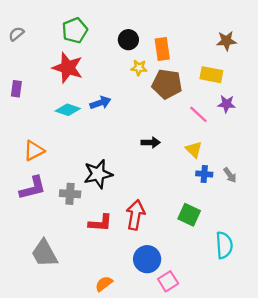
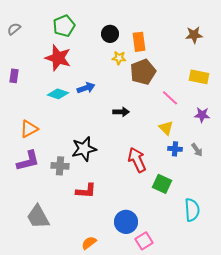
yellow rectangle: (211, 75) -> (199, 77), moved
brown pentagon: (167, 84) -> (143, 72), turned -30
purple star: (226, 104) -> (202, 115), moved
black arrow: (151, 142) -> (121, 112), moved
red arrow: (135, 215) -> (137, 160), moved, turned -35

